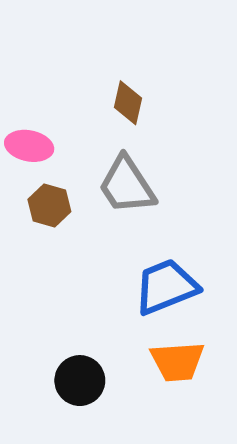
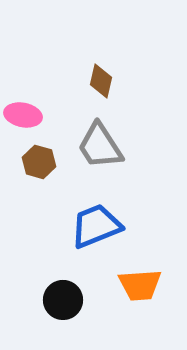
blue trapezoid: (166, 287) -> (96, 226), moved

